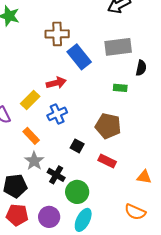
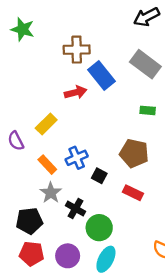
gray rectangle: (118, 47) -> (145, 64), turned 44
red arrow: (56, 83) -> (76, 92), moved
blue cross: (57, 114) -> (77, 158), moved

